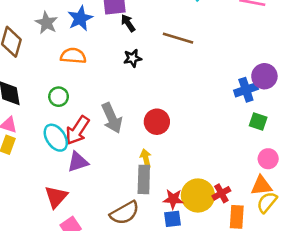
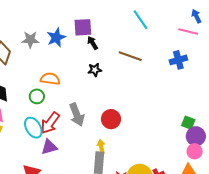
gray star: (46, 23) -> (30, 40), turned -30
orange semicircle: (73, 56) -> (50, 79), moved
purple circle: (264, 76) -> (196, 136), moved
blue cross: (246, 90) -> (178, 60), moved

